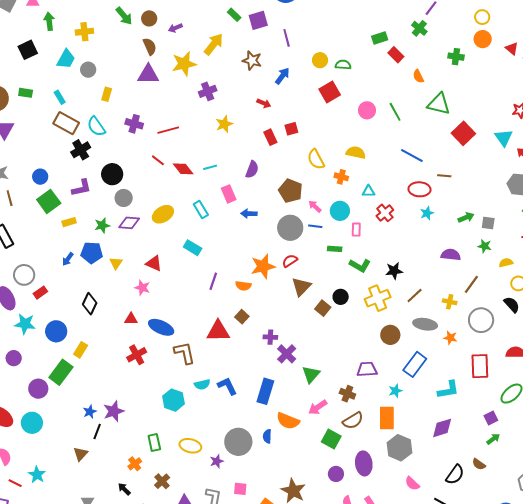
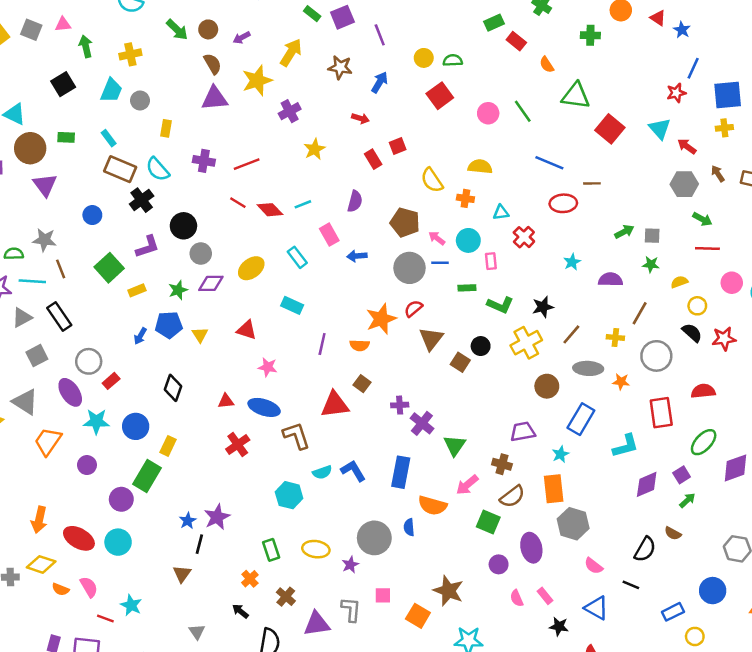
blue circle: (40, 177) -> (92, 215), moved
cyan star: (427, 213) -> (572, 262), moved
pink star: (142, 288) -> (268, 367), moved
purple diamond: (442, 428) -> (647, 484), moved

